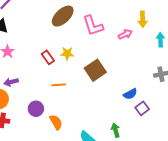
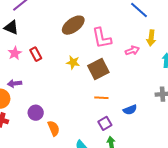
red rectangle: (48, 57) -> (36, 54), moved
brown square: (95, 70) -> (98, 69), moved
orange line: (59, 85) -> (101, 98), moved
purple square: (142, 108) -> (105, 123), moved

